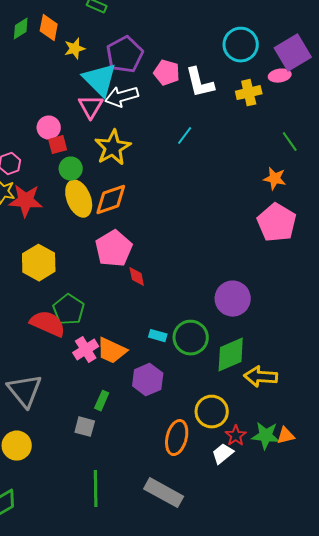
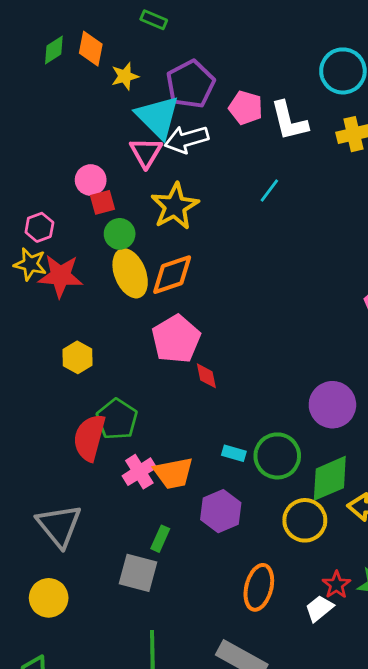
yellow hexagon: (39, 263) -> (78, 357), size x0.7
red semicircle: (48, 324) -> (89, 438), turned -99
orange trapezoid: (112, 351) -> (173, 473), turned -36
yellow circle: (212, 412) -> (305, 520), moved
gray square: (85, 427) -> (138, 573), size x1.4

